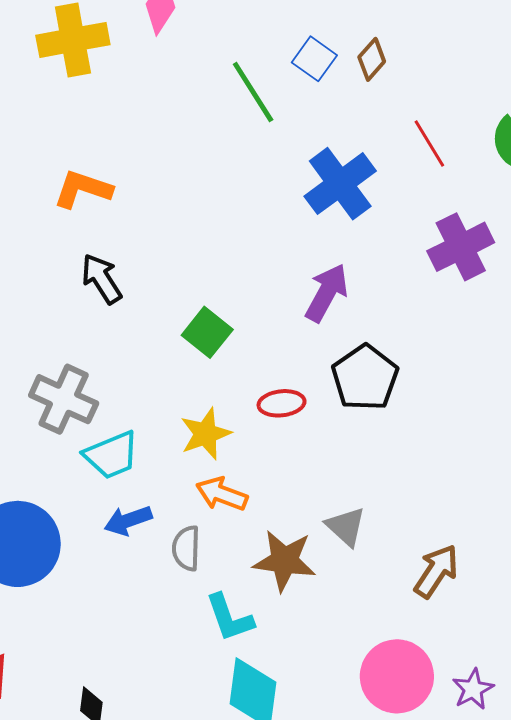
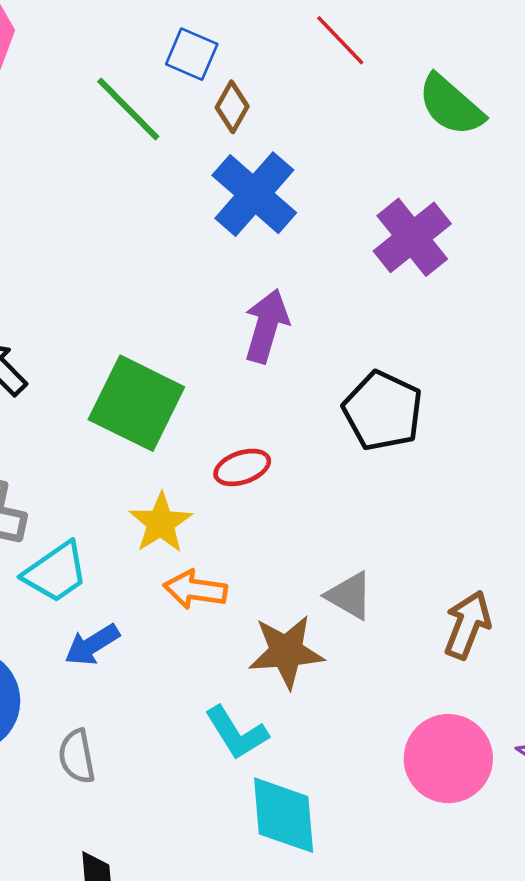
brown diamond: (372, 59) -> (232, 107), moved
red line: (429, 144) -> (340, 40), moved
green square: (207, 332) -> (136, 403), size x1.6
black pentagon: (365, 378) -> (383, 411), moved
gray semicircle: (186, 548) -> (77, 756), moved

